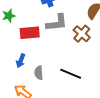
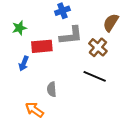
blue arrow: (21, 61) -> (24, 63), moved
black line: (71, 74) -> (95, 76), moved

